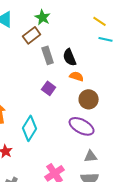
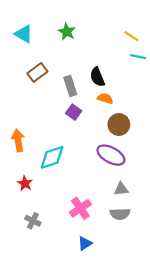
brown rectangle: (32, 35) -> (37, 72), moved
gray rectangle: (48, 55) -> (70, 86), moved
cyan diamond: (30, 128) -> (52, 157), turned 40

